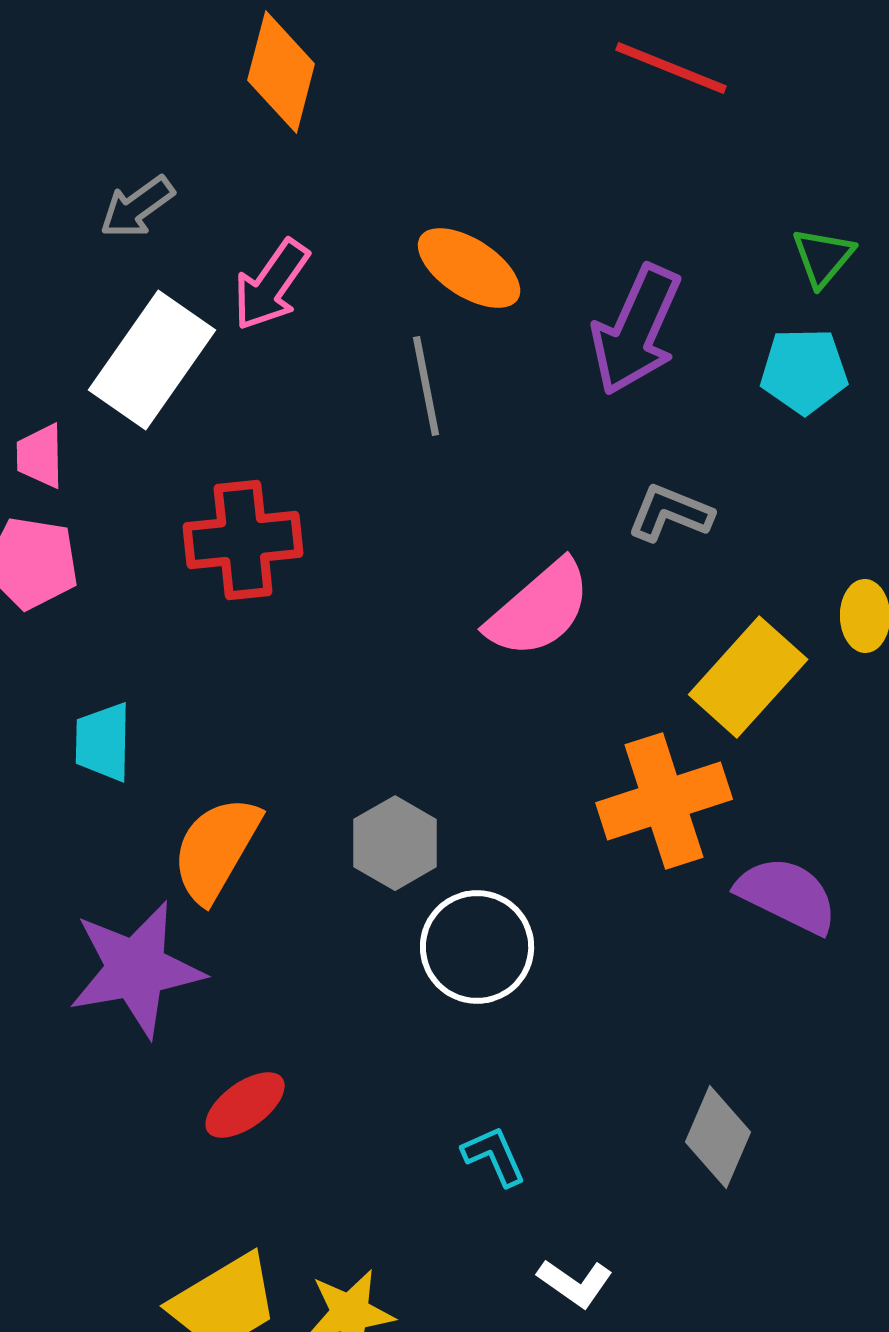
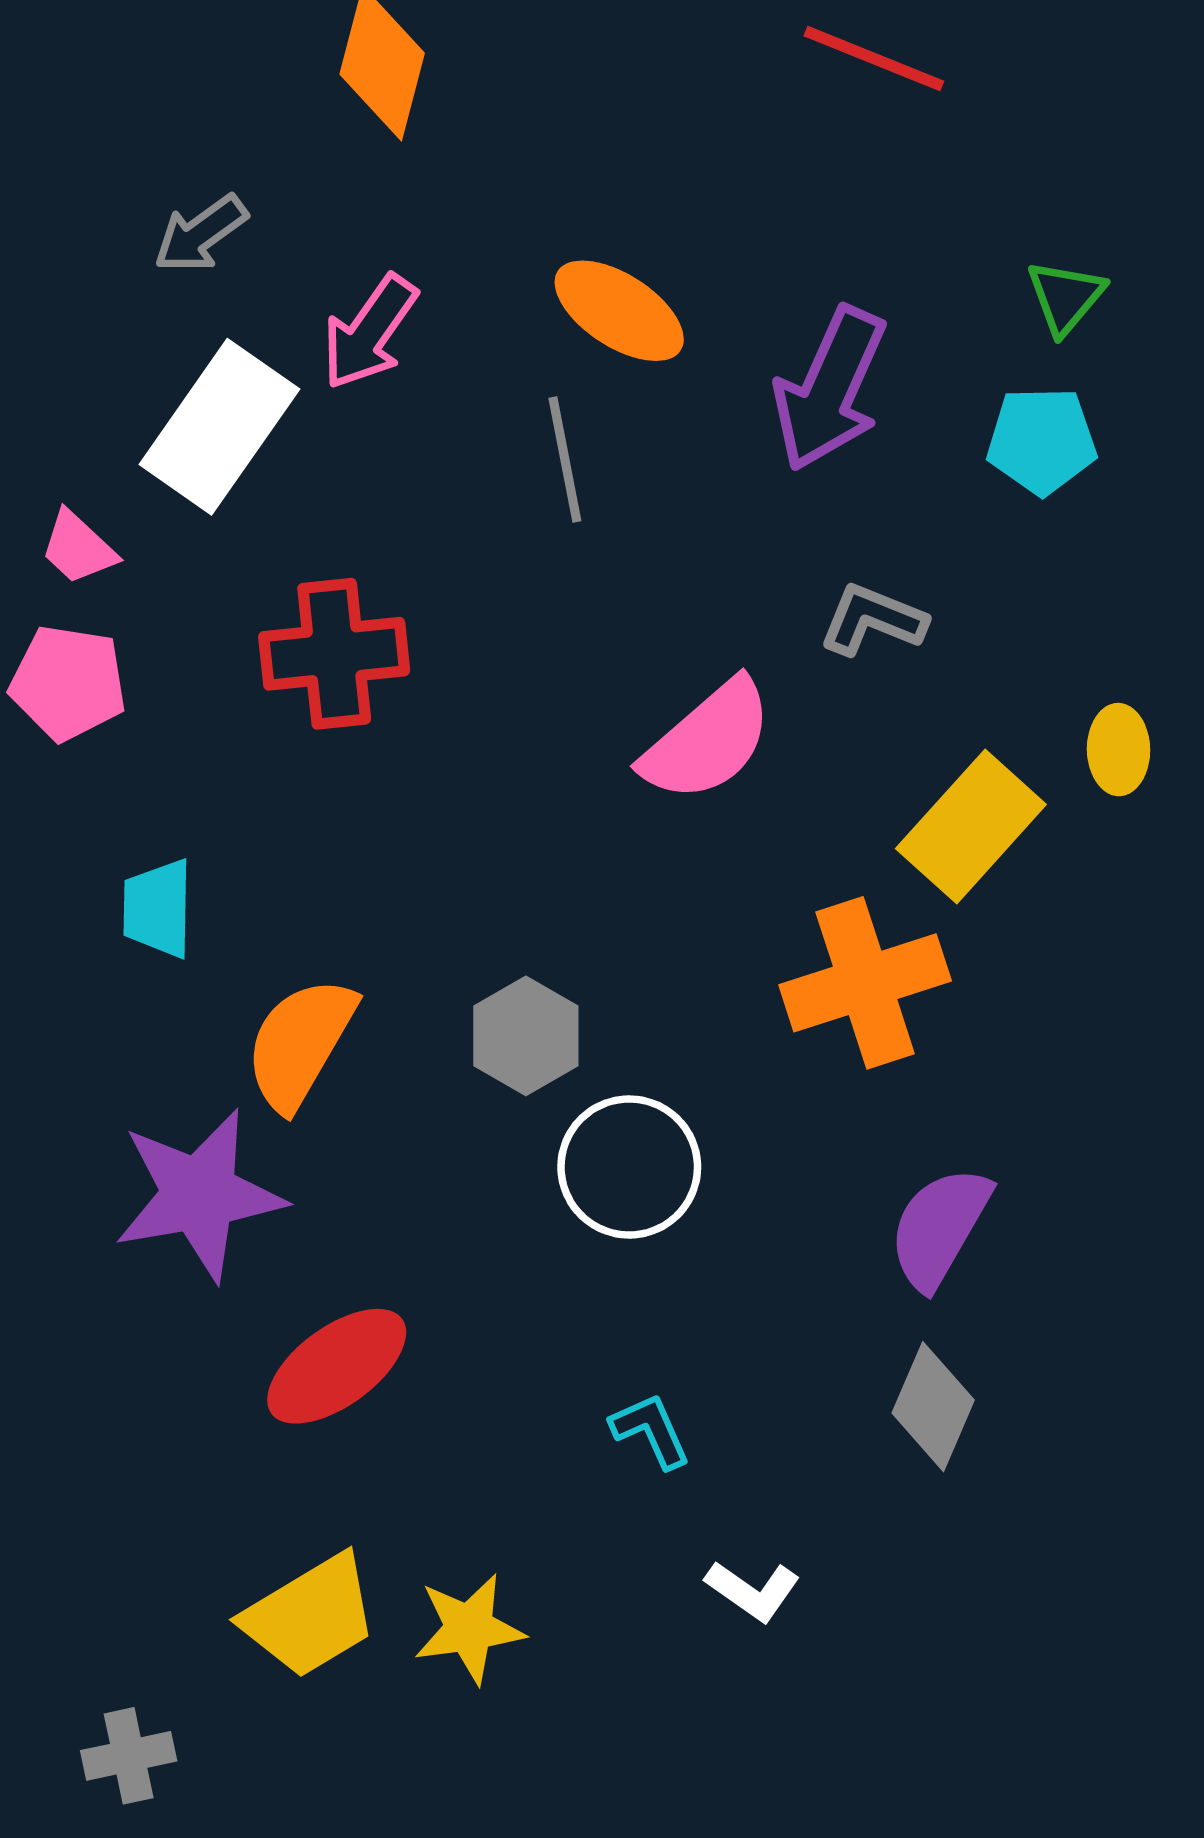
pink trapezoid: (40, 456) -> (78, 548), turned -46
purple semicircle: (787, 895) -> (939, 1227), moved, turned -86
red ellipse: (245, 1105) -> (337, 1366), size x1.4

